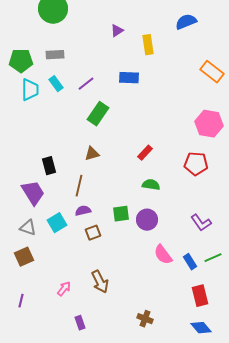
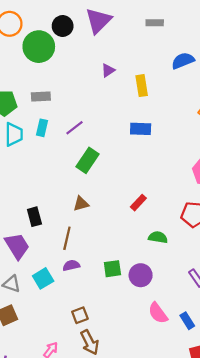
blue rectangle: (129, 78) -> (141, 129), moved
cyan rectangle: (56, 84) -> (42, 128), turned 49
green semicircle: (151, 185) -> (158, 237), moved
brown square: (93, 233) -> (80, 315), moved

